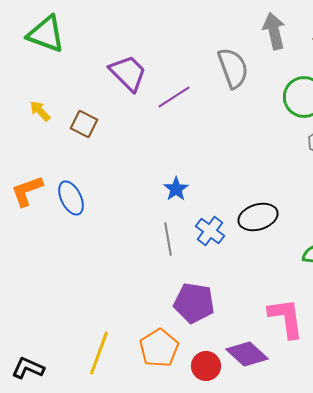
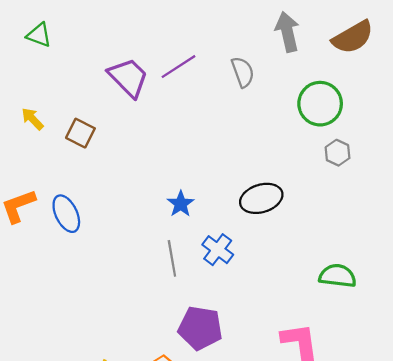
green triangle: (46, 34) -> (39, 35), size x0.6
gray semicircle: (233, 68) -> (243, 72), size x0.7
purple line: (174, 97) -> (178, 67), moved
black ellipse: (258, 217) -> (261, 198), moved

